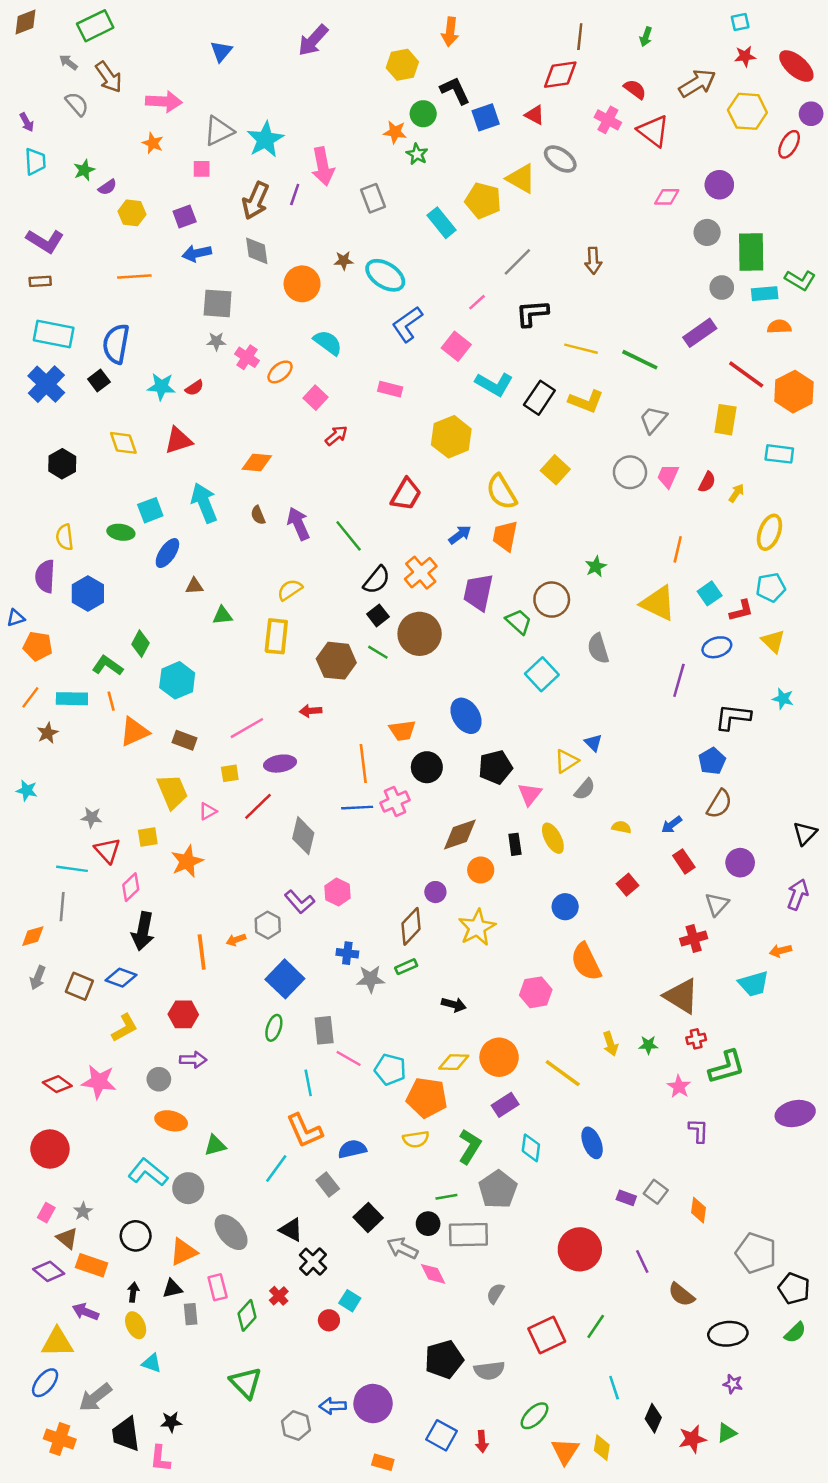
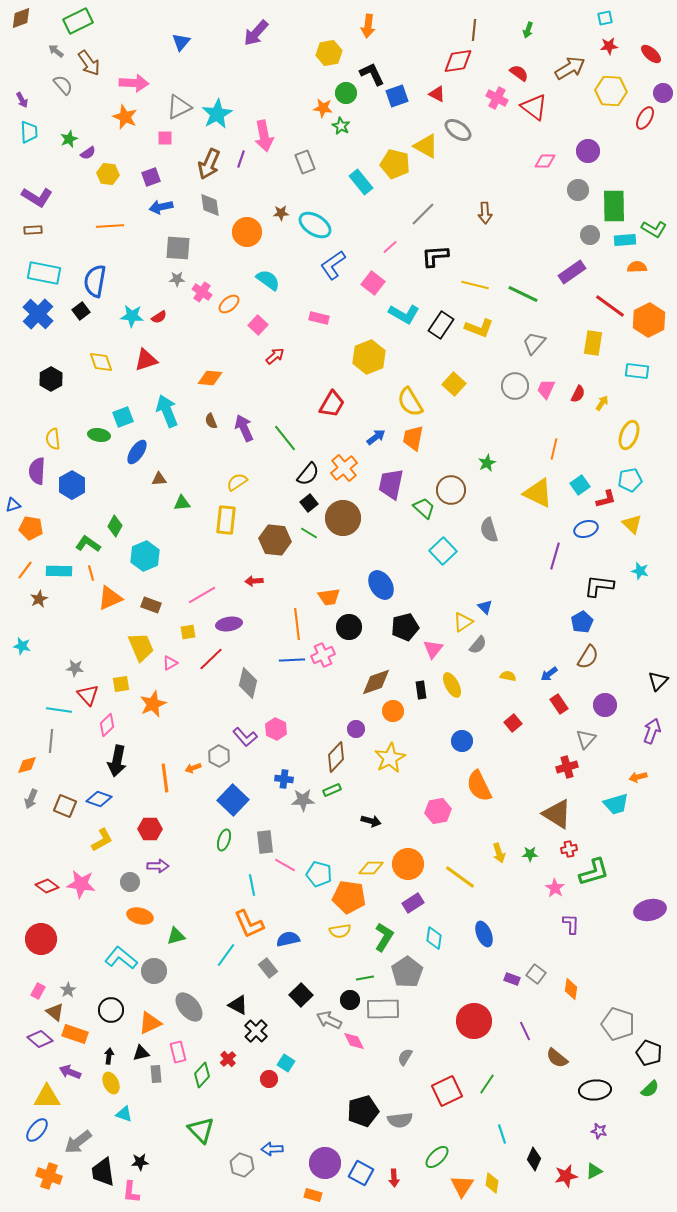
red ellipse: (796, 66) -> (651, 54), size x0.7
orange star: (153, 143) -> (125, 117), size x1.4
purple circle: (373, 1404) -> (325, 1163), moved

